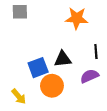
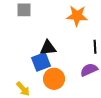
black triangle: (63, 59) -> (48, 48), moved

